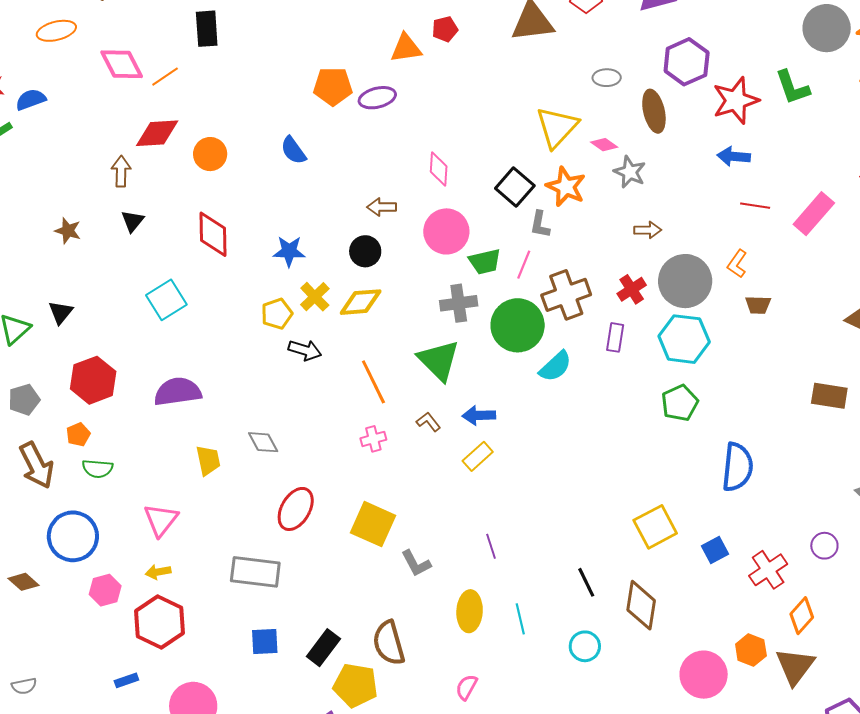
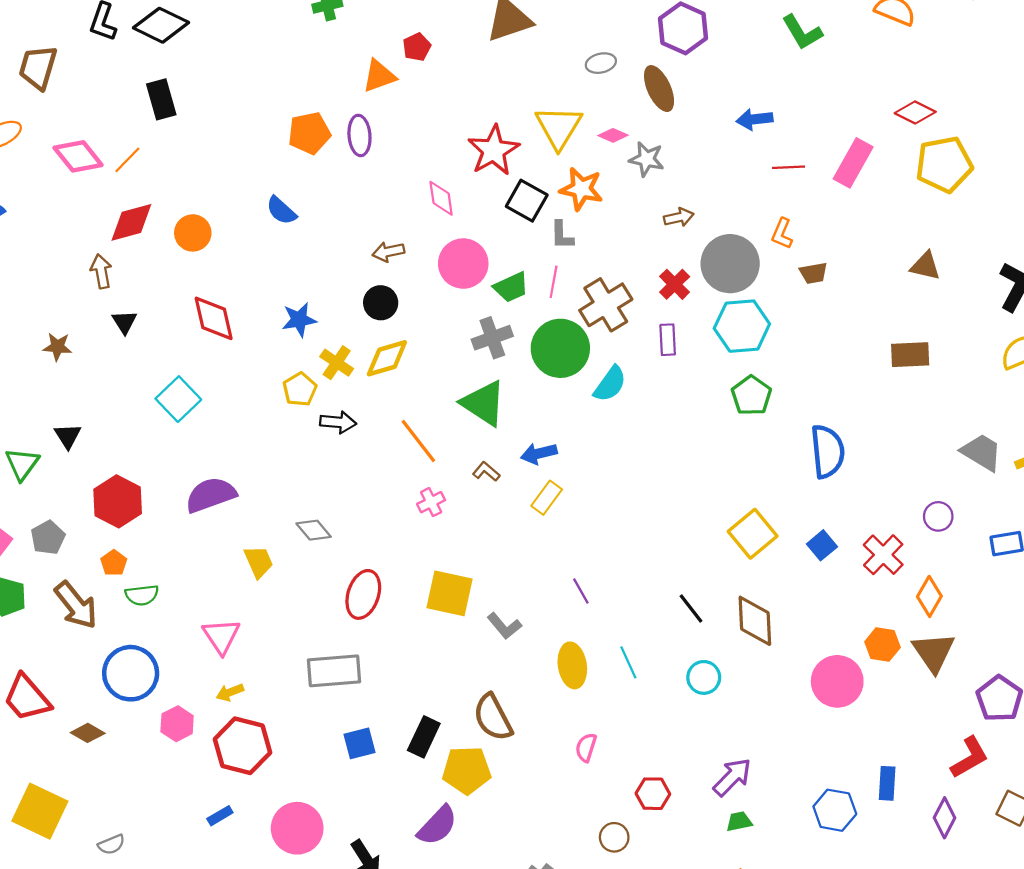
purple ellipse: (377, 98) -> (359, 135), turned -69
red star: (736, 100) -> (494, 150), moved

